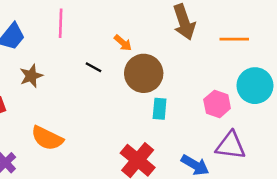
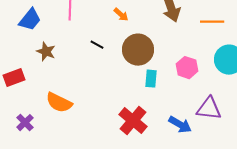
orange arrow: (123, 43) -> (121, 15), moved
brown star: (31, 76) -> (46, 52), turned -30
pink hexagon: (217, 104) -> (187, 68), moved

